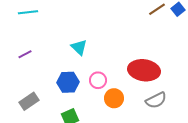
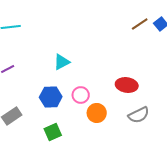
cyan triangle: (79, 47) -> (62, 62), turned 48
red ellipse: (144, 70) -> (127, 85), size x0.7

